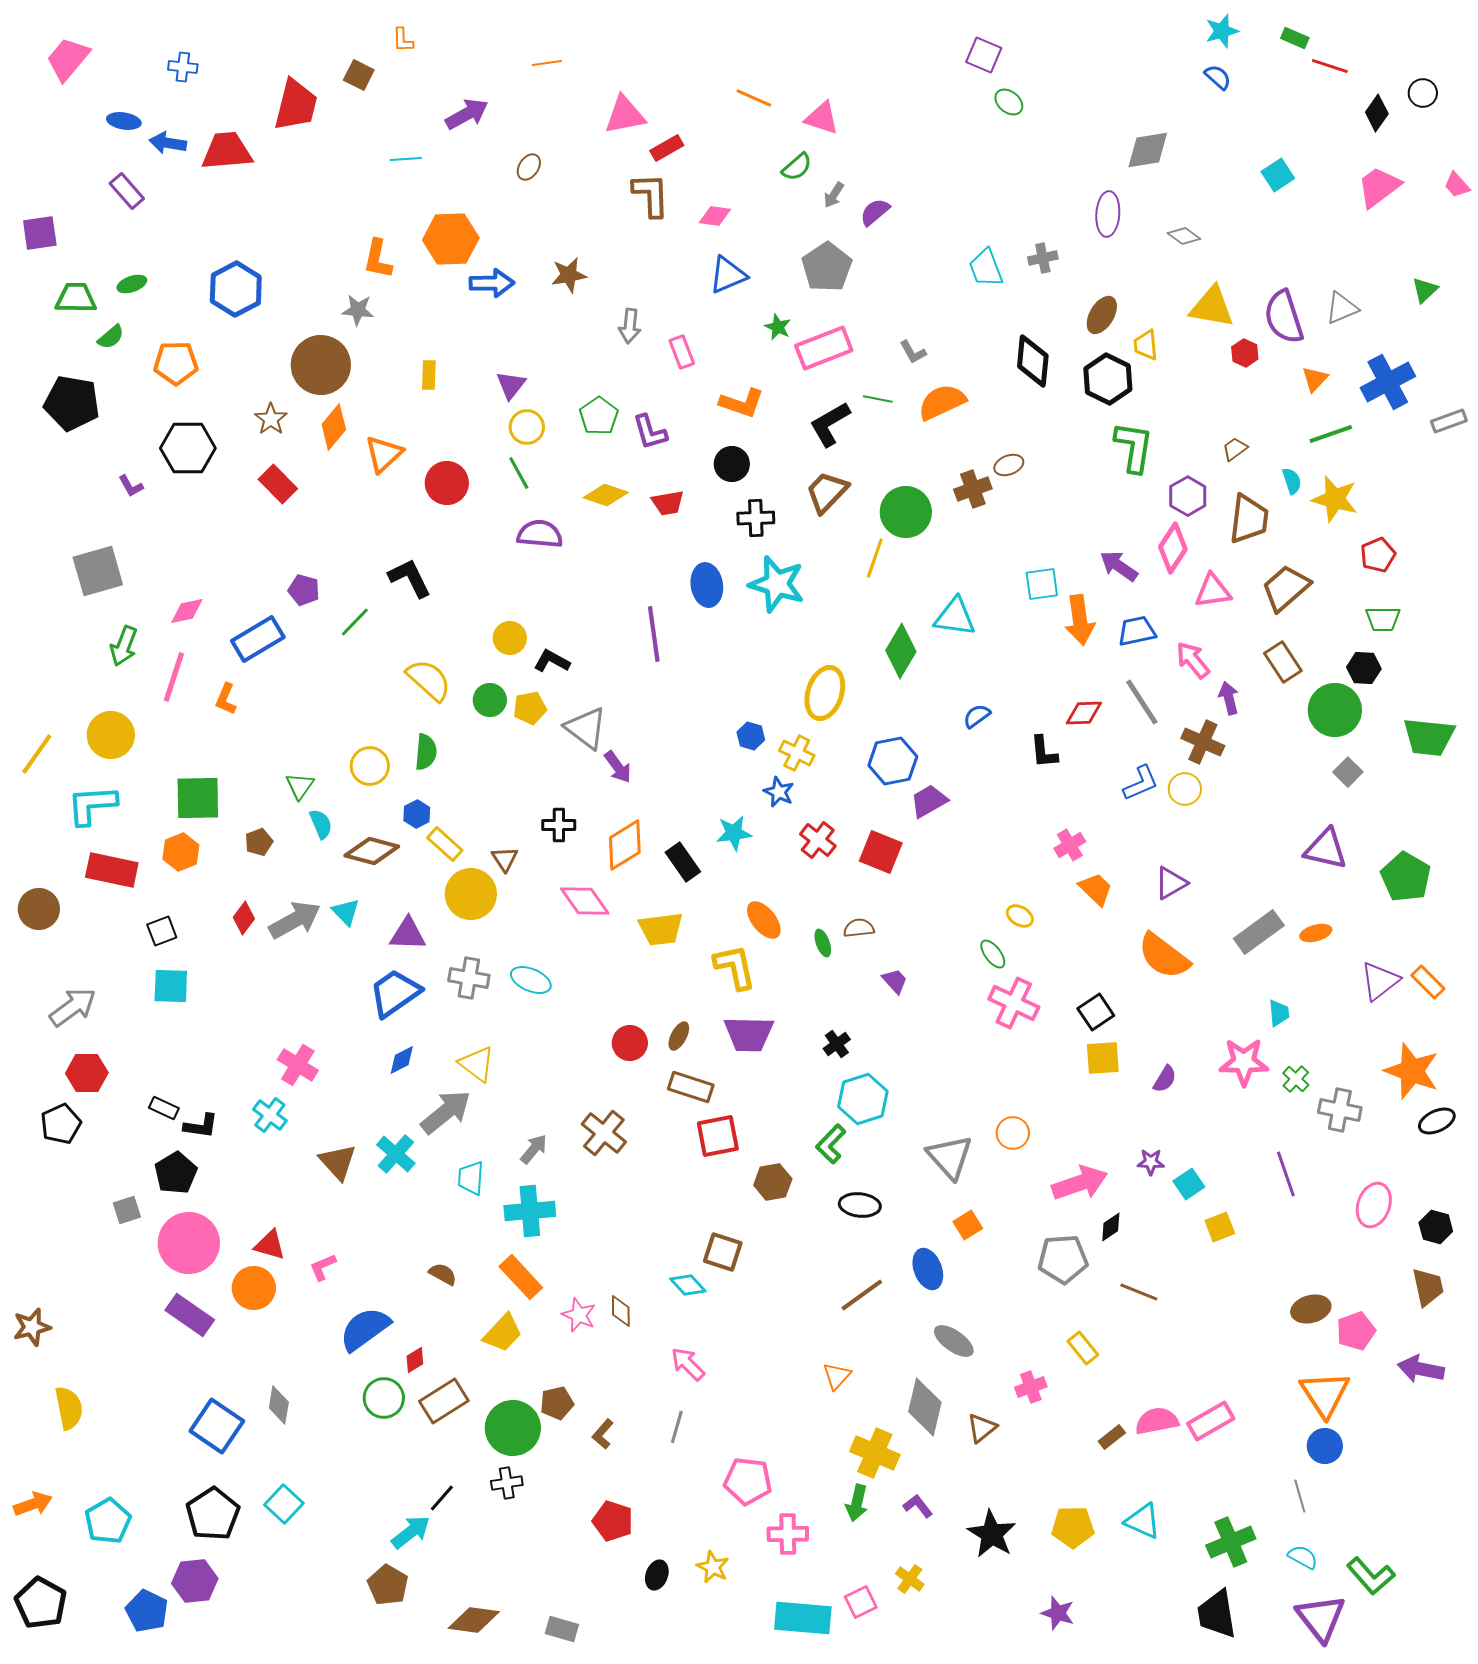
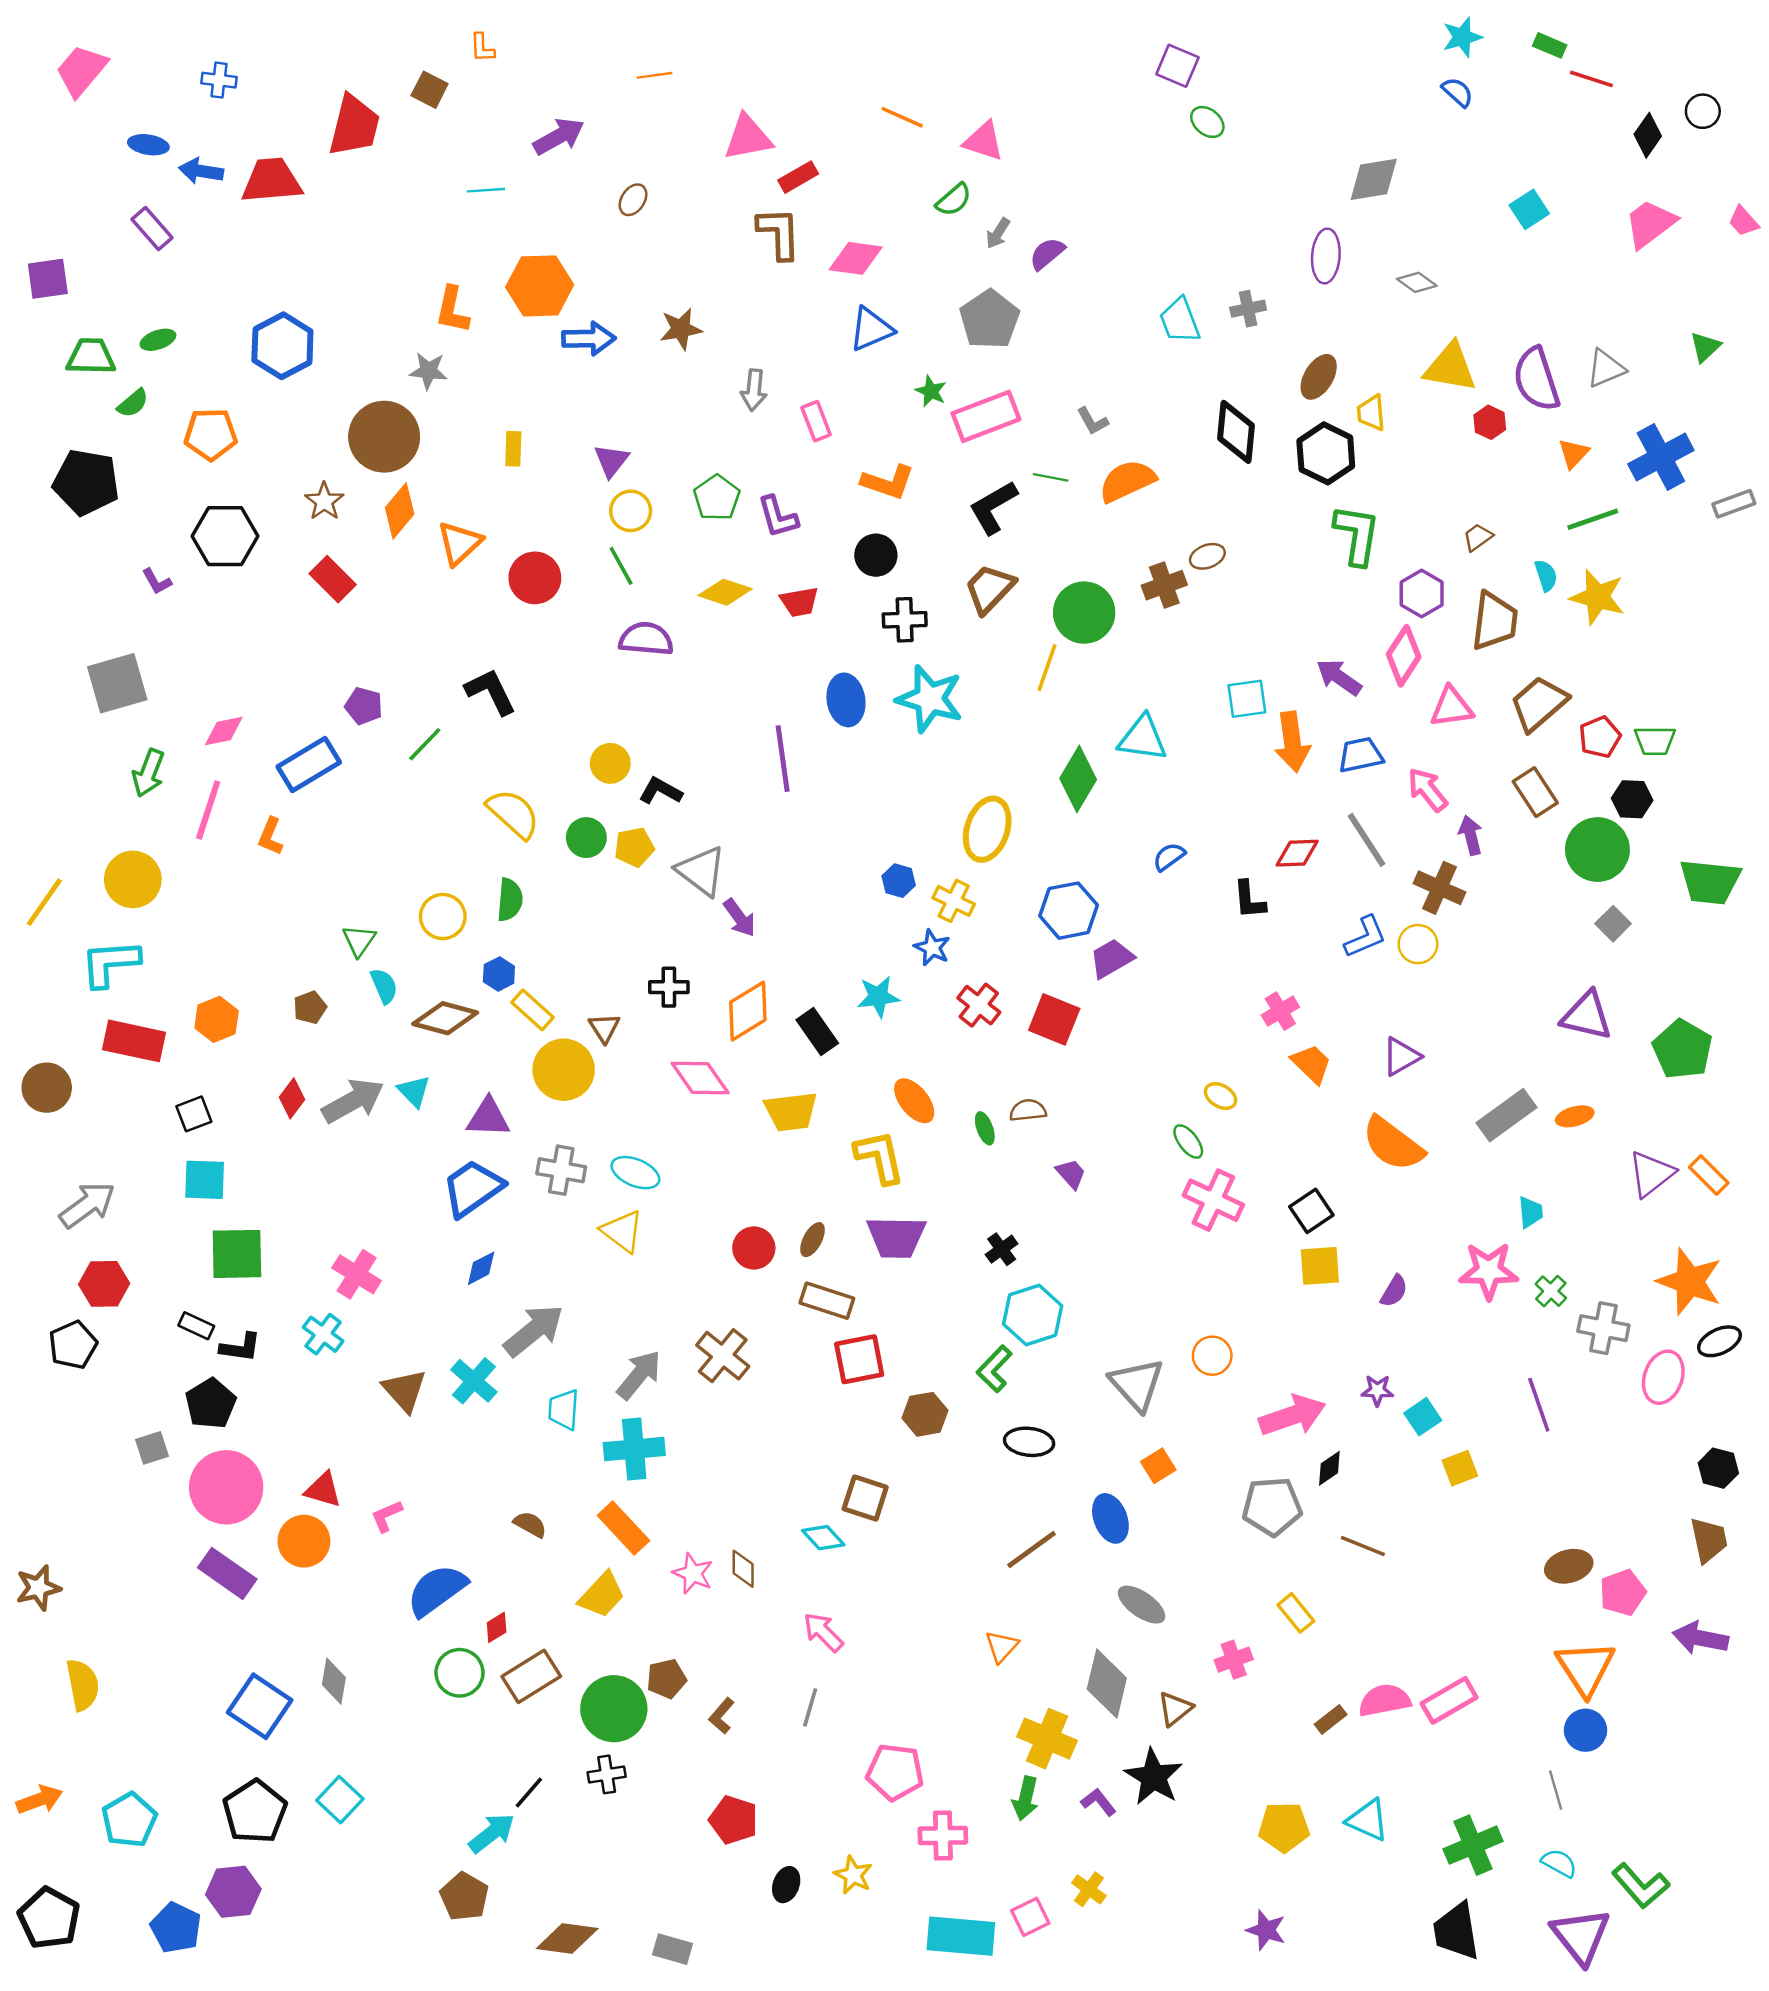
pink diamond: (715, 216) -> (856, 258), size x1.4
red pentagon: (1378, 555) -> (1600, 737), moved
green square: (198, 798) -> (237, 1254), moved
yellow triangle: (477, 1064) -> (622, 1231), moved
gray arrow: (534, 1149) -> (639, 1375), size x1.4
pink ellipse: (1374, 1205) -> (1663, 1377), moved
black star: (992, 1534) -> (1154, 1777), moved

